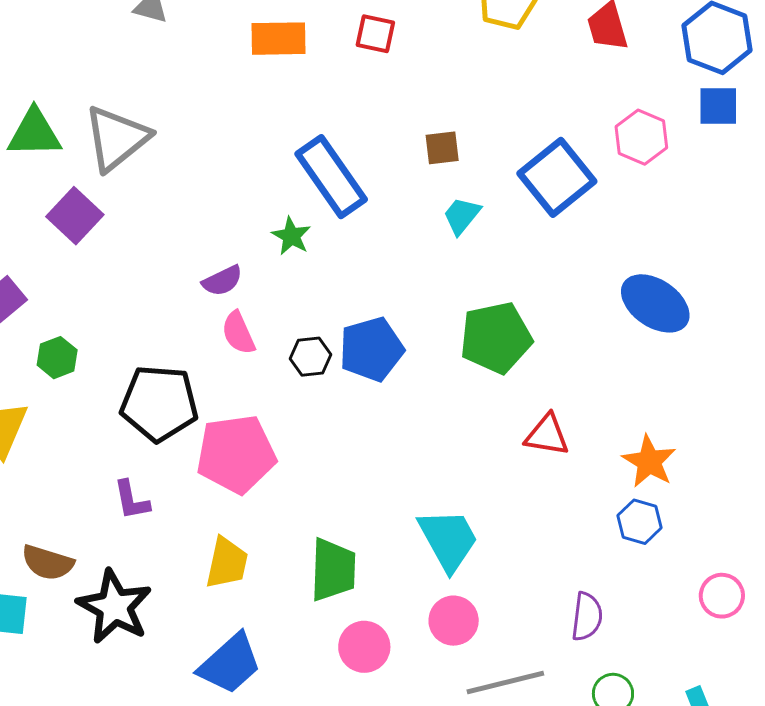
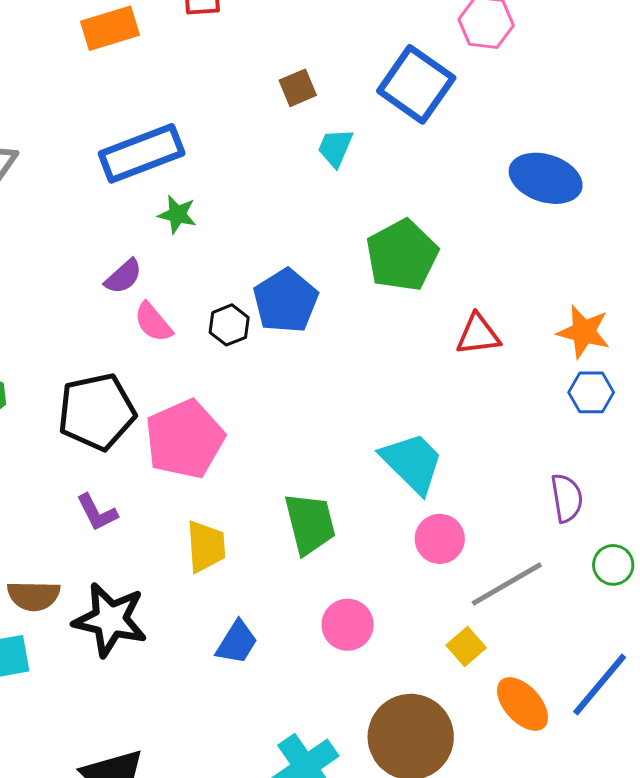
blue rectangle: (331, 177) -> (142, 153), moved, turned -60
pink circle: (364, 647) -> (348, 625), moved
blue trapezoid: (230, 664) -> (237, 642), size x0.7

